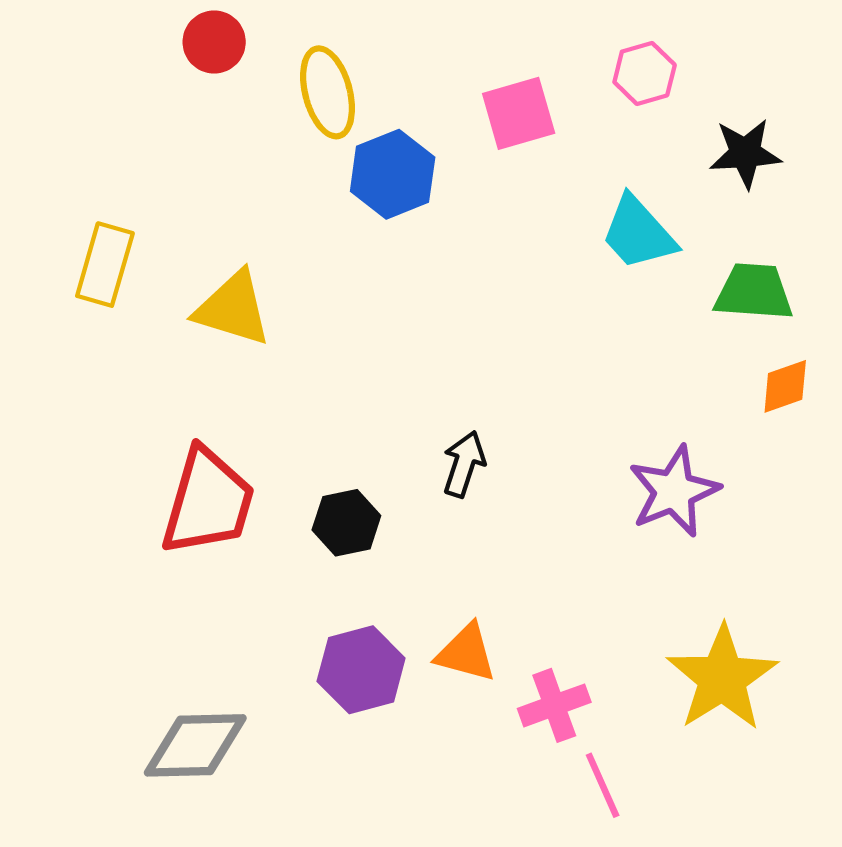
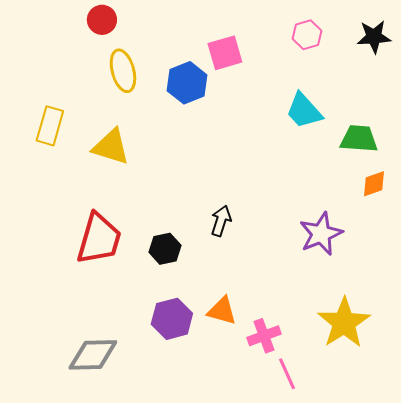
yellow ellipse: (328, 92) -> (123, 71), moved
pink square: (519, 113) -> (225, 53), moved
black star: (745, 153) -> (374, 37), moved

